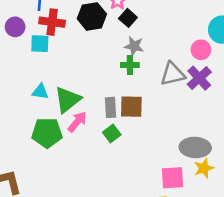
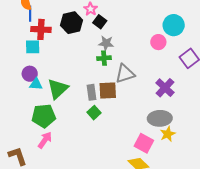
purple circle: (15, 27) -> (30, 74), moved
gray triangle: (173, 74) -> (125, 74), moved
purple cross: (199, 78) -> (165, 88), moved
pink arrow: (77, 122) -> (45, 140), moved
pink square: (172, 178) -> (144, 143), turned 36

